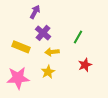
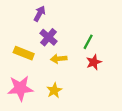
red star: (85, 65) -> (94, 62), moved
yellow star: (48, 72) -> (54, 90), moved

